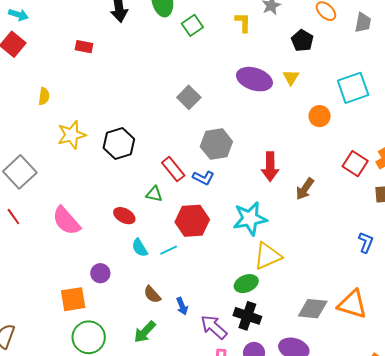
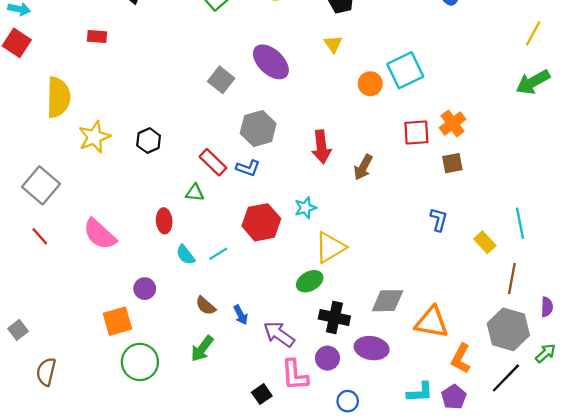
purple ellipse: (254, 79) -> (271, 62), moved, turned 32
cyan square: (353, 88) -> (405, 70), moved
yellow semicircle: (44, 96) -> (58, 97), size x2.0
black hexagon: (119, 143) -> (149, 141), size x0.7
red square: (355, 164) -> (416, 132), turned -30
red ellipse: (124, 216) -> (164, 221), turned 65
cyan star: (250, 219) -> (305, 208), size x0.6
red hexagon: (192, 221) -> (261, 222), moved
orange triangle: (352, 304) -> (432, 322), moved
black cross: (247, 316) -> (334, 317), moved

